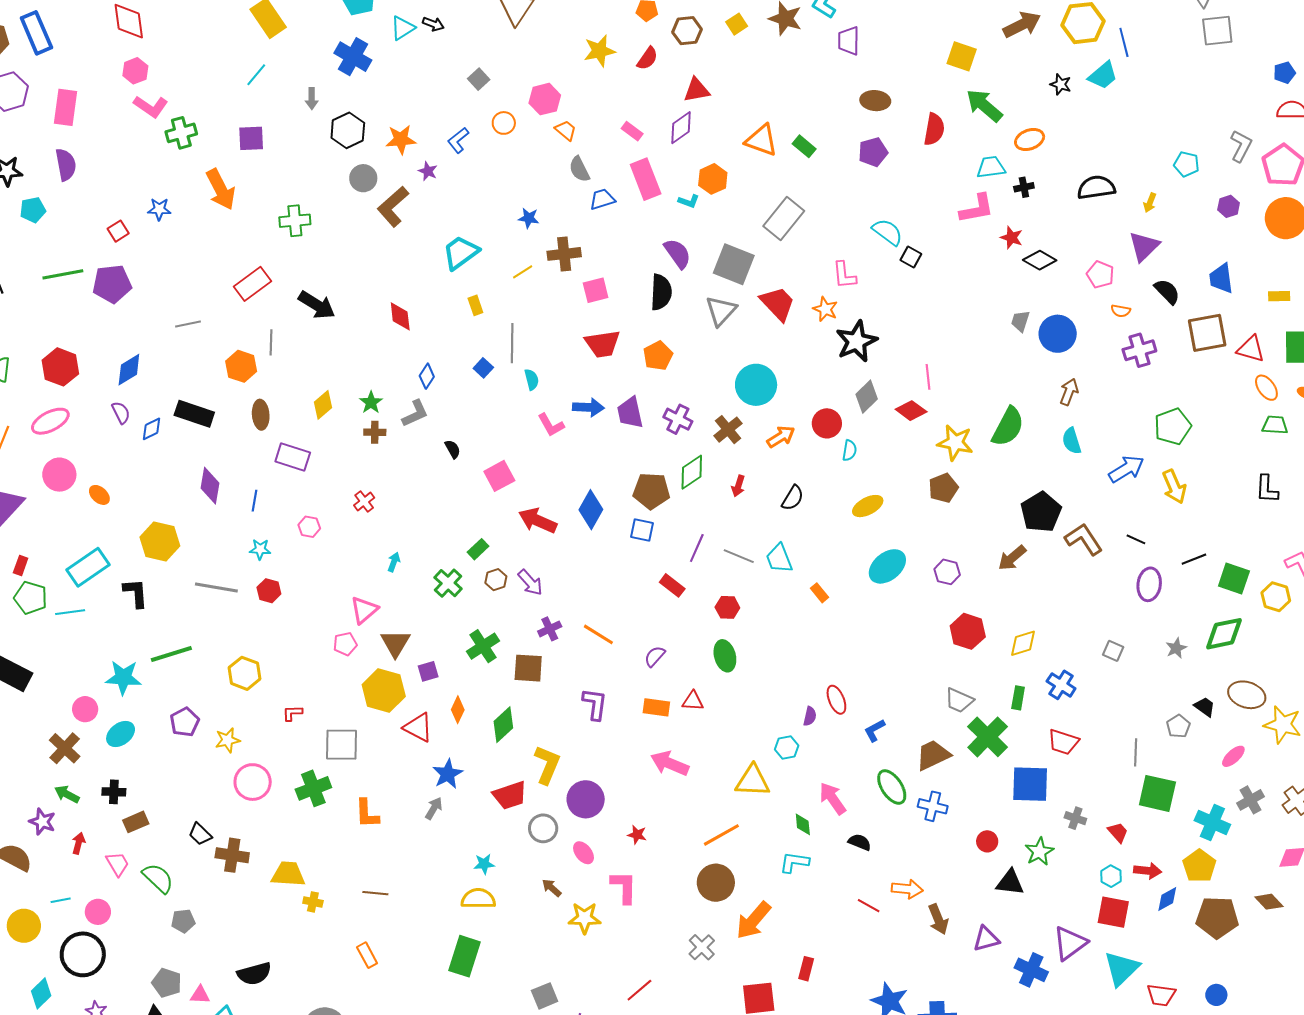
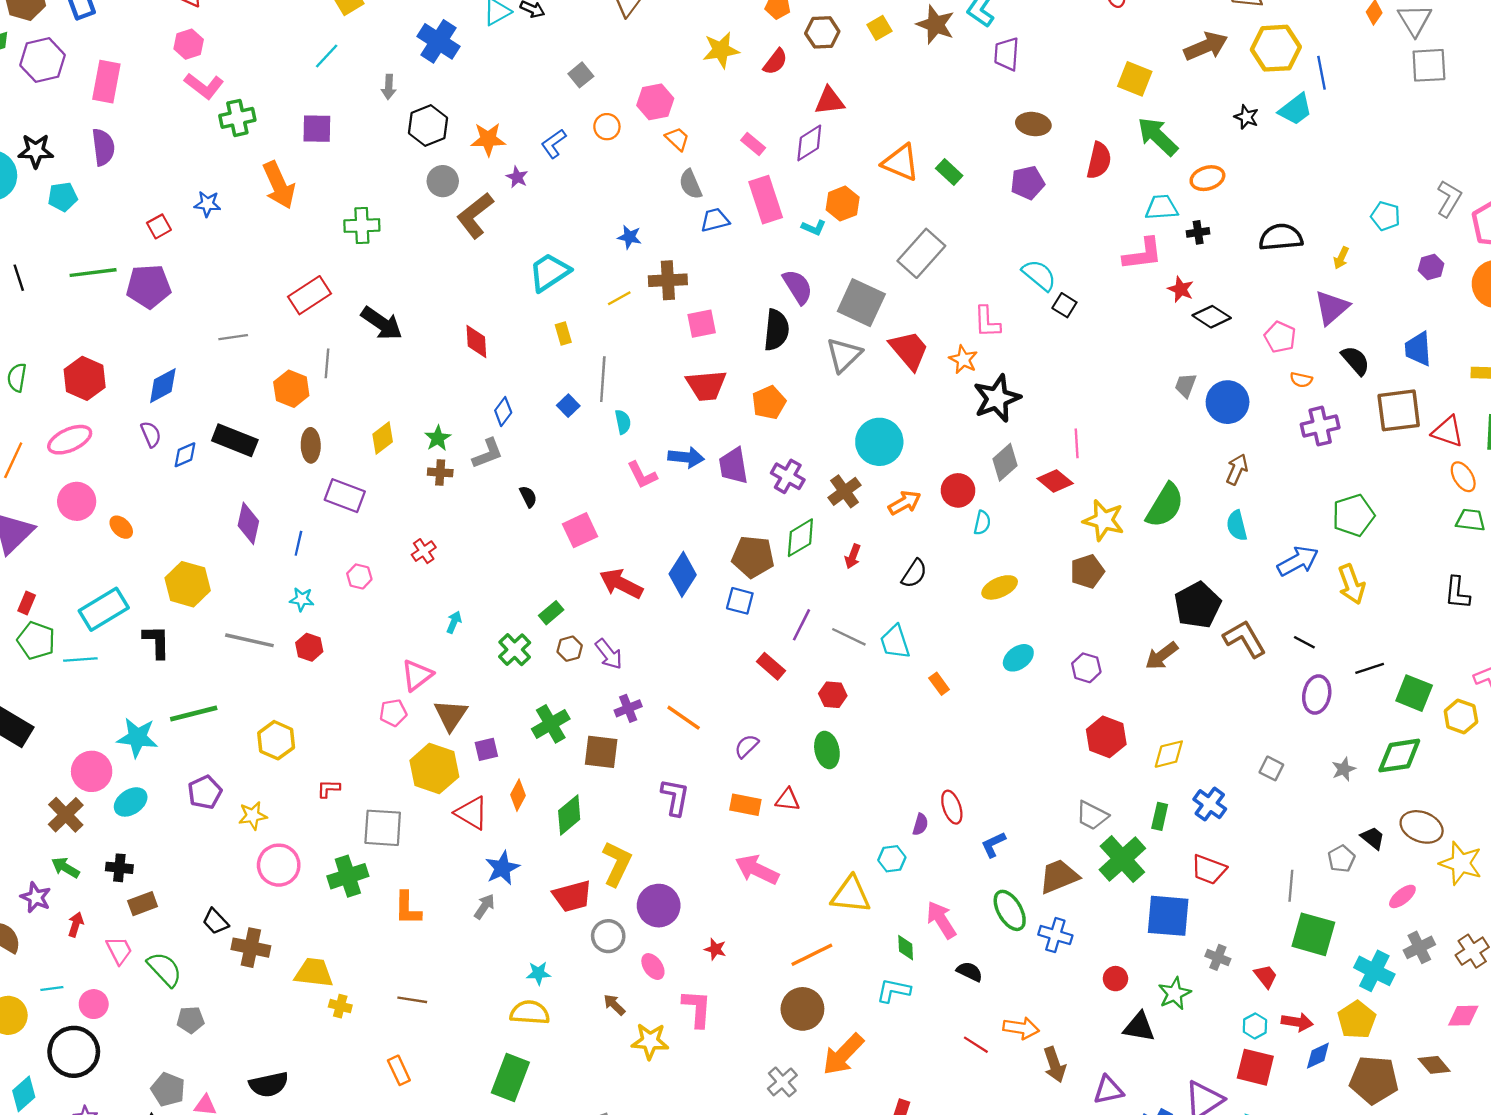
cyan ellipse: (887, 566) -> (1018, 658), size x0.7
pink circle: (85, 709) -> (92, 771), size x1.4

